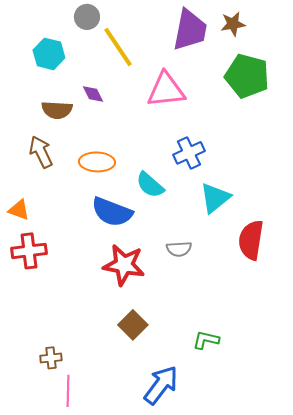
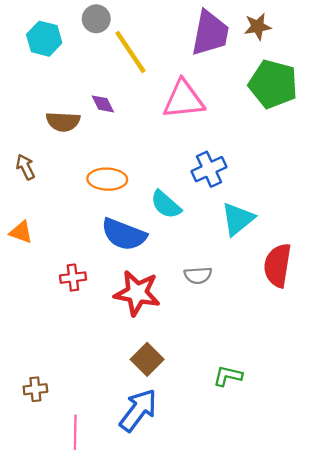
cyan hexagon: (49, 54) -> (44, 39), moved
brown arrow: (41, 152) -> (25, 167), moved, size x0.7
red cross: (29, 251) -> (73, 278), moved, size x0.7
brown cross: (51, 358) -> (35, 389), moved
blue arrow: (161, 385) -> (138, 410), moved

